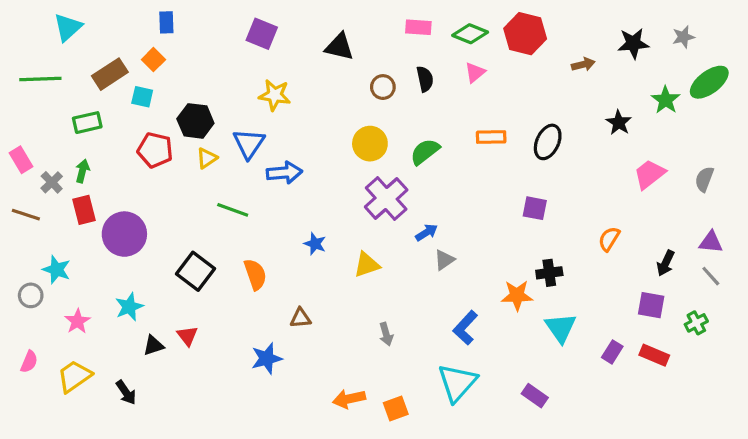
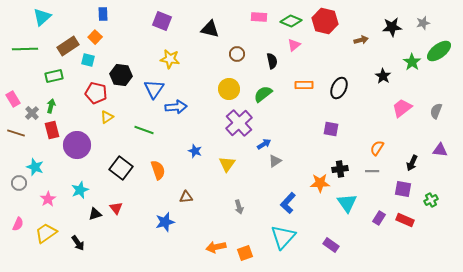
black semicircle: (425, 79) -> (272, 61), moved
yellow triangle: (207, 158) -> (107, 117), moved
yellow triangle: (367, 265) -> (227, 164), turned -36
gray line: (711, 276) -> (372, 171), moved, turned -48

